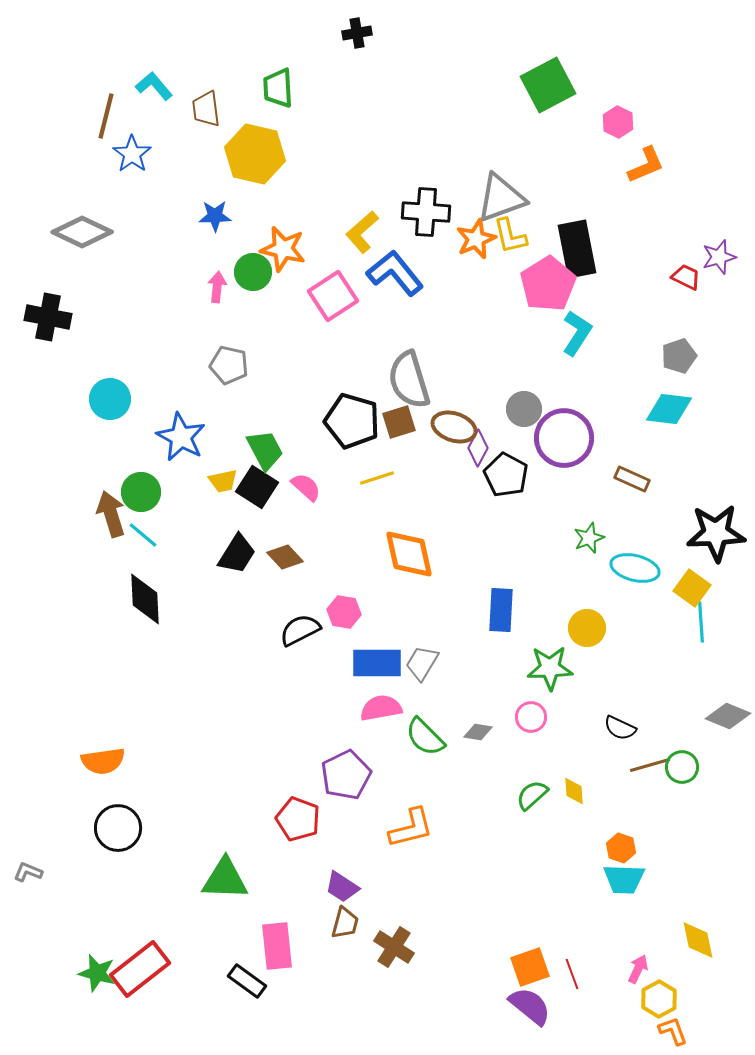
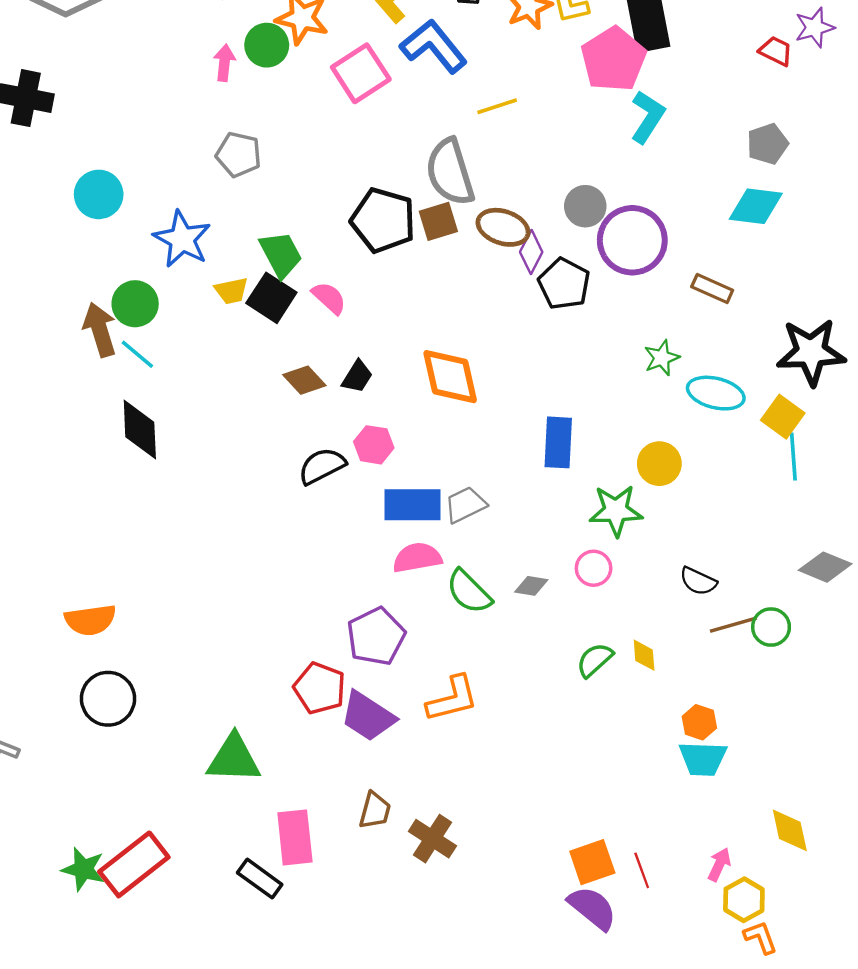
yellow line: (377, 478) -> (497, 106), moved
black trapezoid: (237, 554) -> (357, 377), moved, size x0.7
gray trapezoid: (422, 663) -> (465, 505), turned 33
purple trapezoid: (342, 887) -> (368, 716), moved, size x1.4

